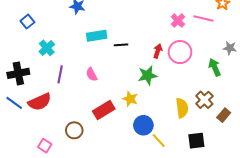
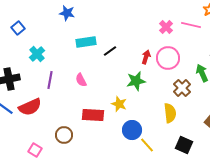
black line: (121, 45) -> (110, 51), turned -32
brown cross: (204, 100) -> (182, 88), moved
red rectangle: (104, 110) -> (93, 115), turned 35
black square: (196, 141) -> (184, 145), turned 30

